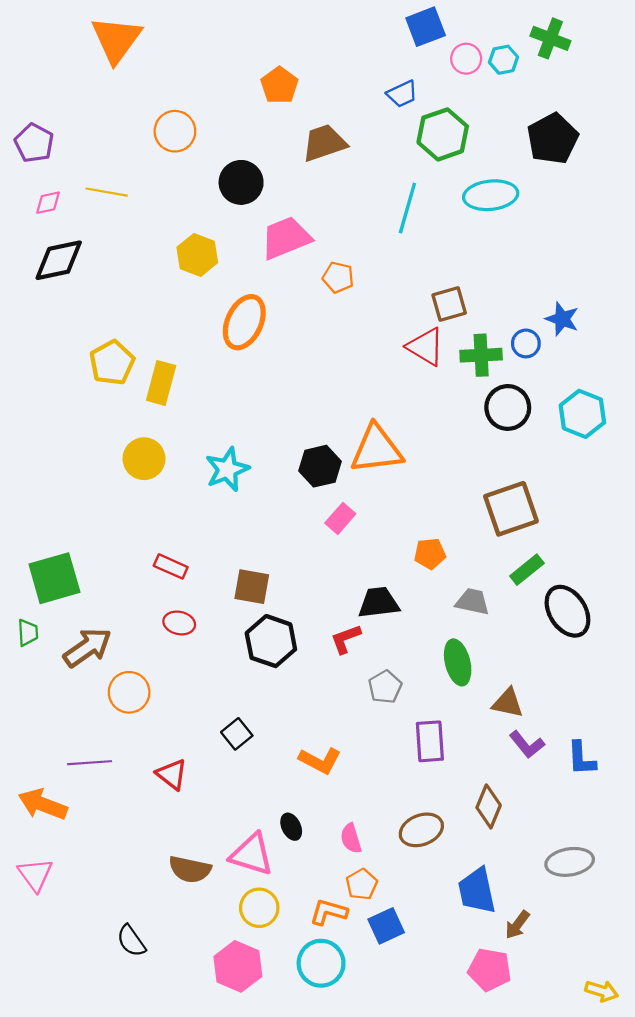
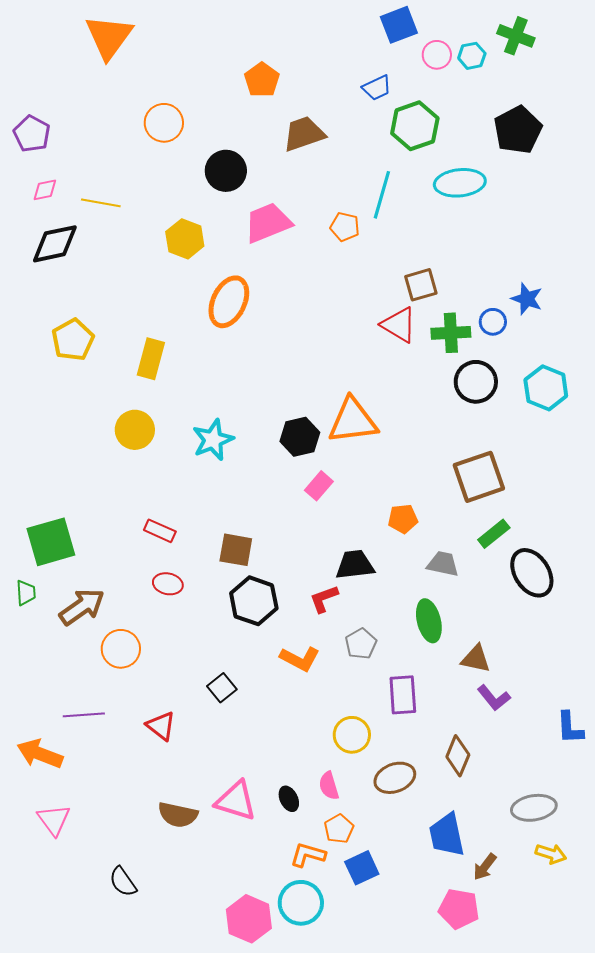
yellow line: (107, 192) -> (101, 203), moved
orange pentagon: (338, 277) -> (345, 227), moved
yellow pentagon: (112, 363) -> (73, 340), moved
blue L-shape: (581, 758) -> (570, 728), moved
orange L-shape: (320, 761) -> (300, 659), moved
black ellipse: (291, 827) -> (289, 799), moved
pink triangle: (35, 875) -> (54, 820), moved
yellow circle: (259, 908) -> (352, 735), moved
pink hexagon: (238, 966) -> (249, 919), moved
yellow arrow: (602, 991) -> (551, 854), moved

